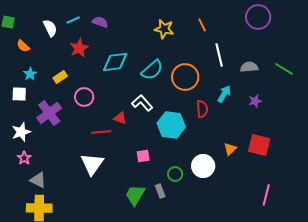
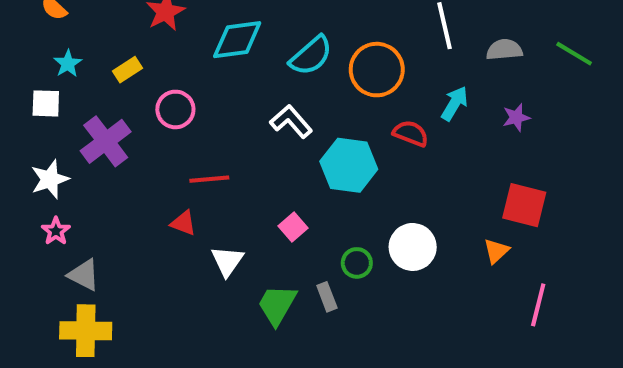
red semicircle: (202, 109) -> (411, 133), turned -66
red triangle: (120, 118) -> (183, 223), moved
orange triangle: (230, 149) -> (496, 251), moved
pink square: (143, 156) -> (293, 227), turned -32
white triangle: (92, 164) -> (227, 261), moved, size x0.7

